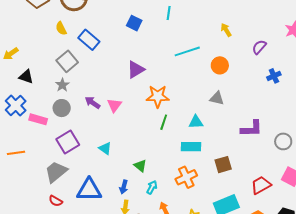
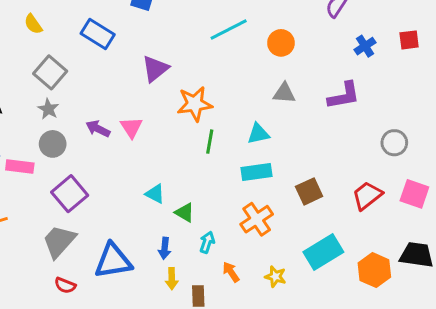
blue rectangle: (89, 40) -> (98, 34), moved
purple L-shape: (252, 129) -> (344, 96), moved
cyan triangle: (105, 148) -> (155, 194), moved
red trapezoid: (261, 185) -> (367, 196), moved

